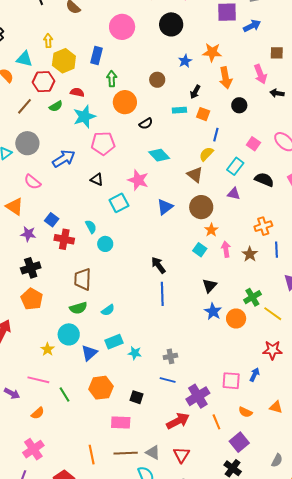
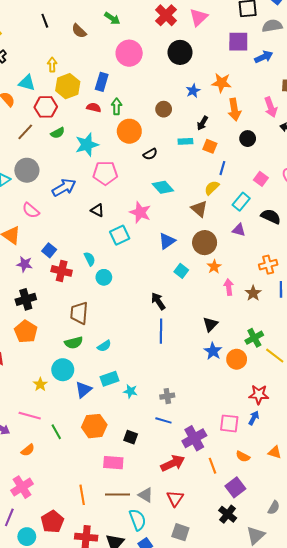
red semicircle: (77, 92) -> (94, 108), moved
cyan square: (200, 250) -> (181, 271), moved
red star: (272, 350) -> (259, 395), moved

